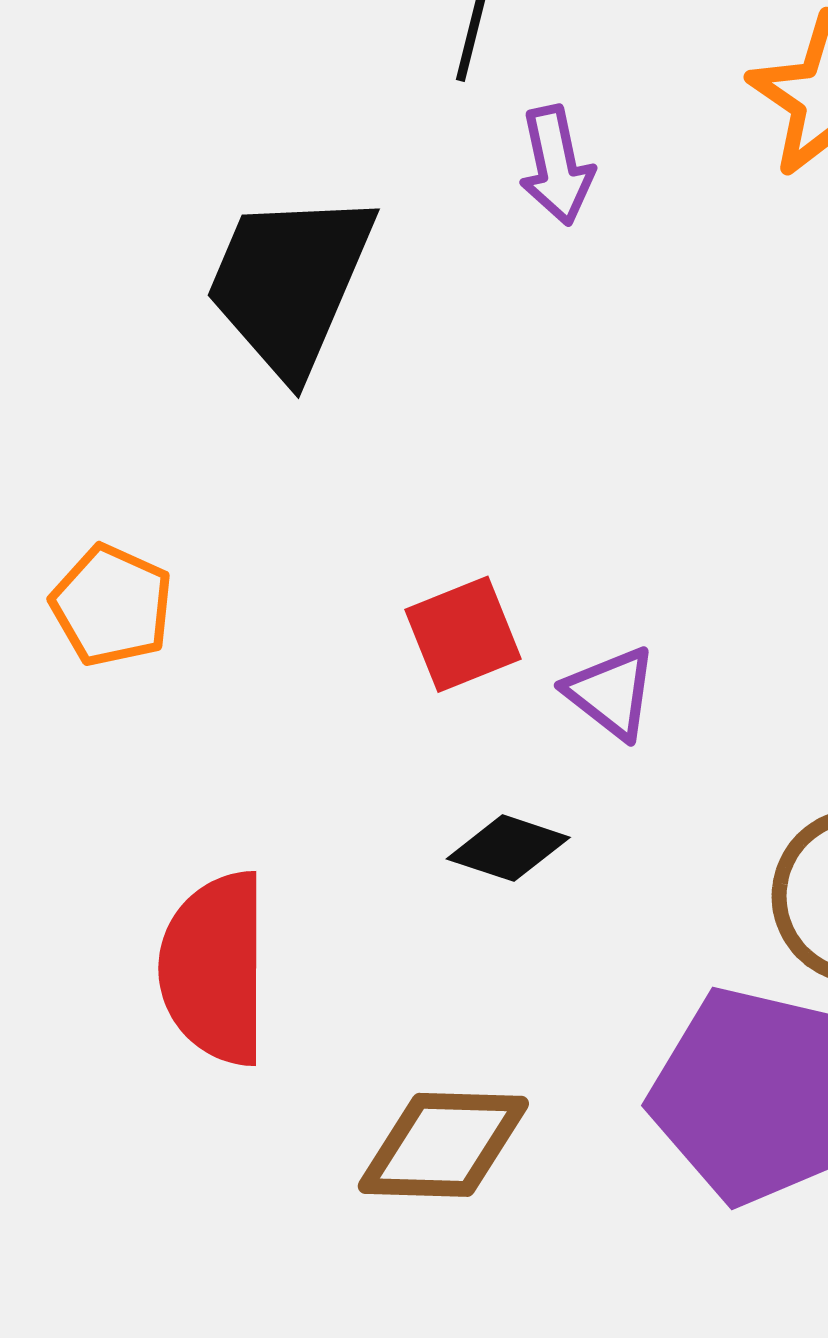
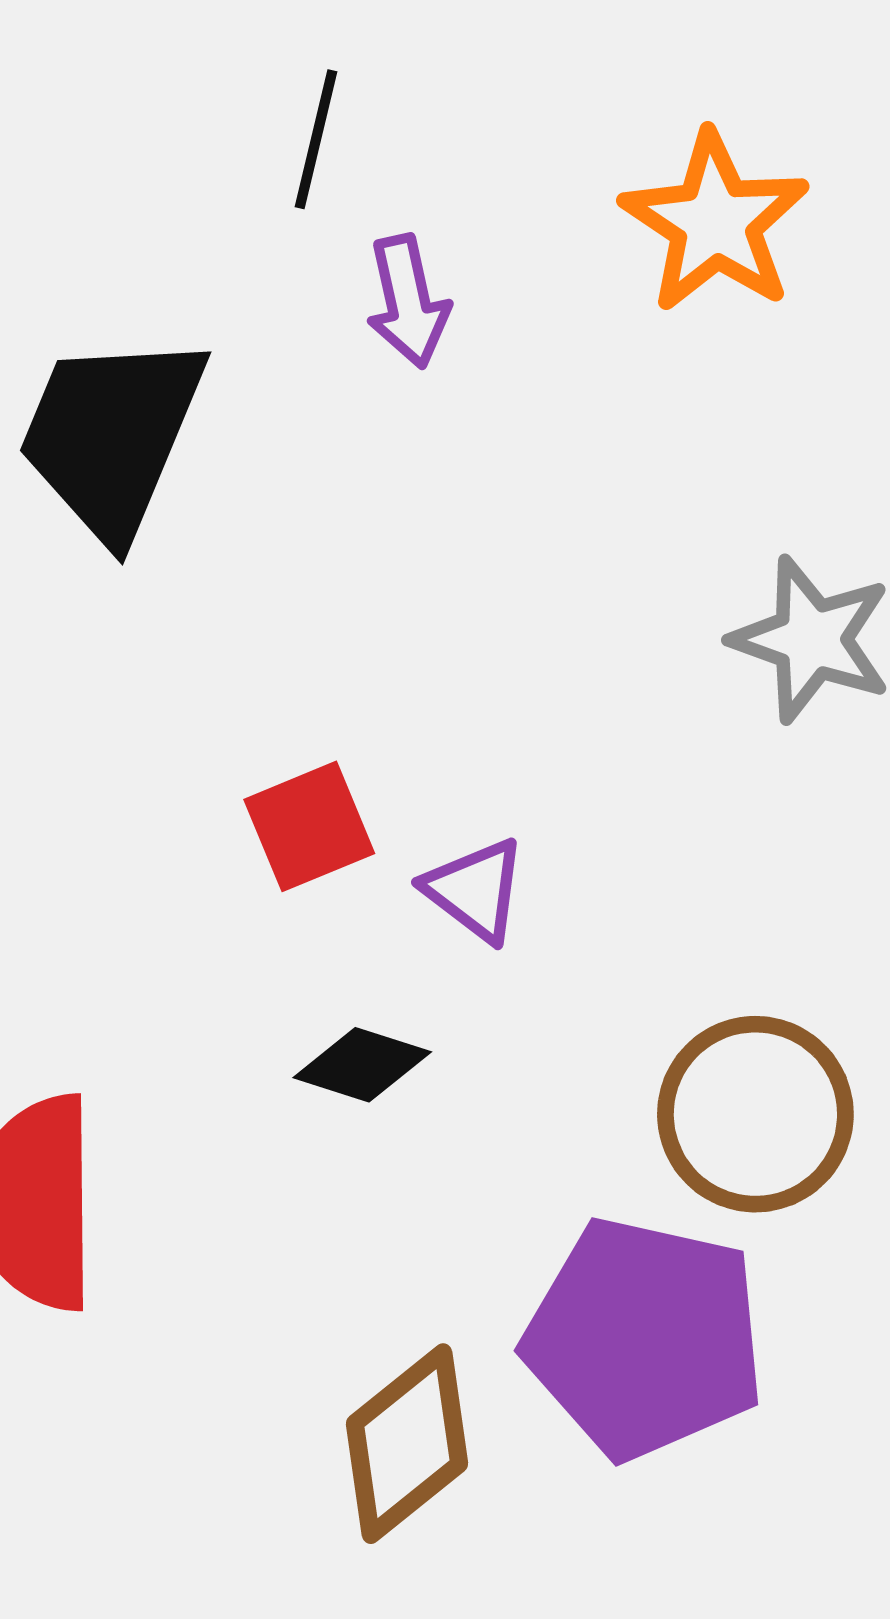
brown diamond: (443, 1145) -> (407, 1444), moved, turned -40

